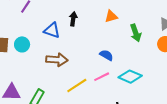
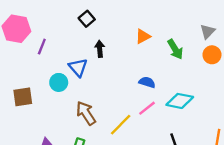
blue triangle: (52, 30) -> (78, 67), turned 42
cyan circle: (22, 44) -> (59, 82), moved
brown arrow: (57, 60) -> (86, 113), moved, turned -115

